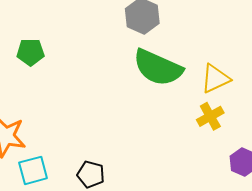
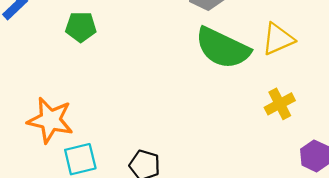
yellow triangle: (215, 79) -> (278, 39), moved

